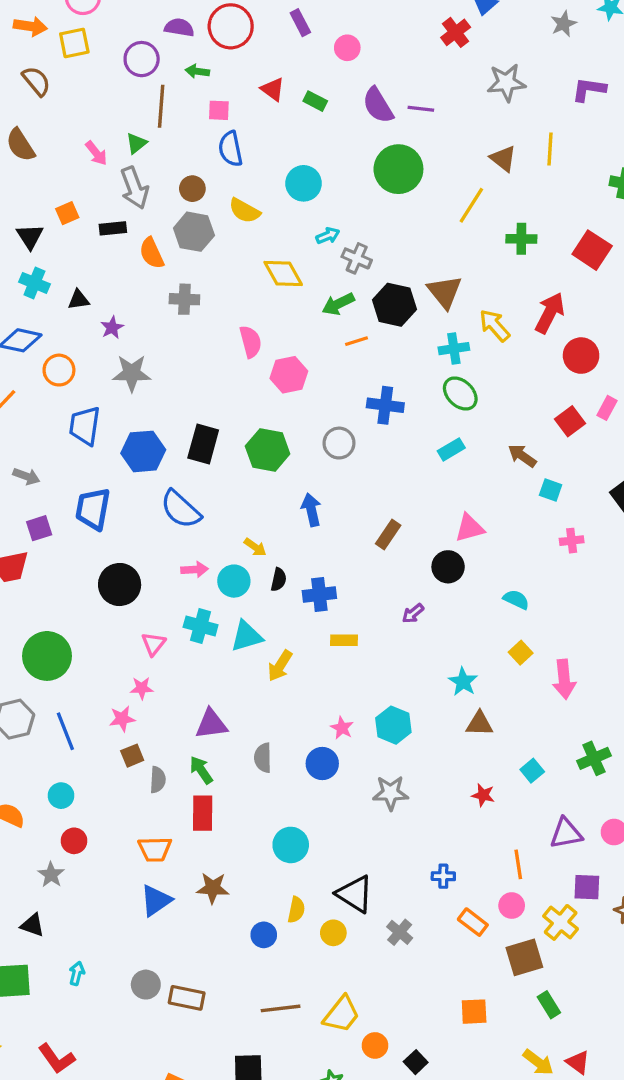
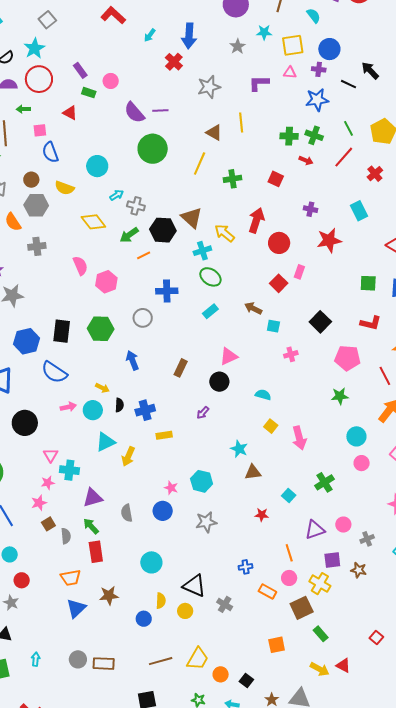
green rectangle: (315, 101) -> (89, 93), moved
red square: (592, 250) -> (276, 179), size x0.7
cyan cross: (201, 626) -> (69, 470), moved

